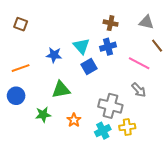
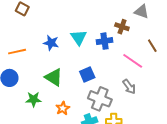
gray triangle: (146, 22) -> (142, 12), moved
brown cross: (111, 23) -> (122, 27), moved
blue square: (89, 66) -> (87, 75), moved
green triangle: (61, 90) -> (54, 77), turned 36

